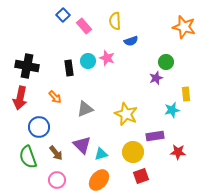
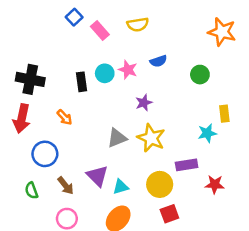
yellow semicircle: (115, 21) -> (138, 24), turned -96
blue semicircle: (131, 41) -> (158, 61), moved
purple star: (156, 78) -> (144, 103), moved
gray triangle: (85, 109) -> (117, 138), moved
green semicircle: (28, 157) -> (31, 191), size x0.6

